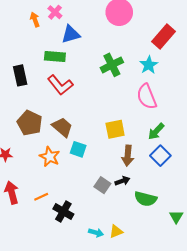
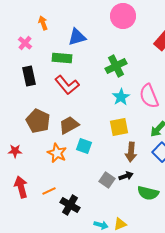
pink cross: (55, 12) -> (25, 43), moved
cyan star: (149, 65) -> (121, 97), moved
brown trapezoid: (62, 127) -> (69, 125), turned -70

